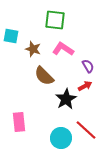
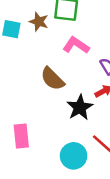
brown star: (33, 49) -> (39, 22), moved

